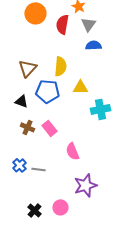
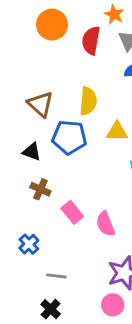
brown triangle: (27, 68) -> (40, 104), turned -30
pink rectangle: (49, 128) -> (72, 212), moved
gray line: (38, 169) -> (56, 276), moved
pink circle: (60, 207) -> (113, 305), moved

